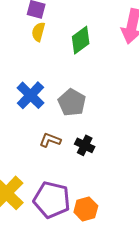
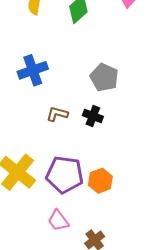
blue cross: (30, 95) -> (33, 70), turned 32
gray pentagon: (72, 102) -> (104, 77), moved

